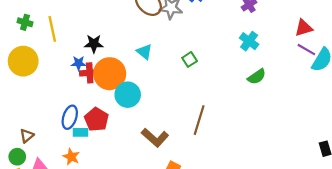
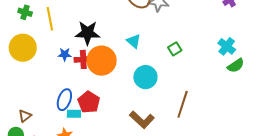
cyan cross: (249, 41) -> (227, 46), moved
black star: (94, 44) -> (88, 33), size x1.4
blue star: (79, 63) -> (65, 54), moved
cyan circle: (128, 95) -> (145, 77), moved

